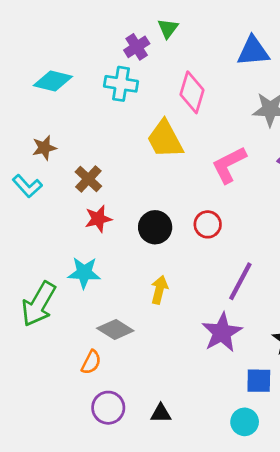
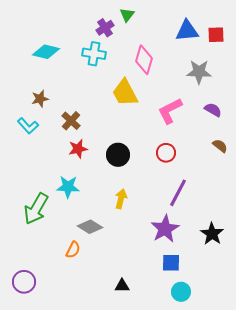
red circle: (208, 224) -> (166, 153), moved
blue square: (259, 381) -> (171, 263), moved
purple circle: (108, 408) -> (24, 282), moved

